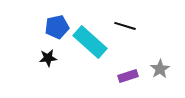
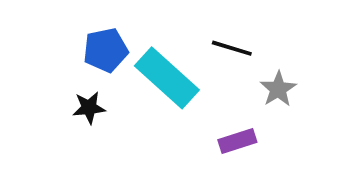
gray star: (160, 69) -> (278, 89), moved

